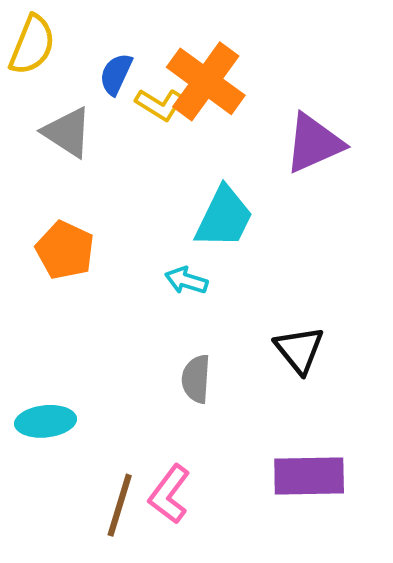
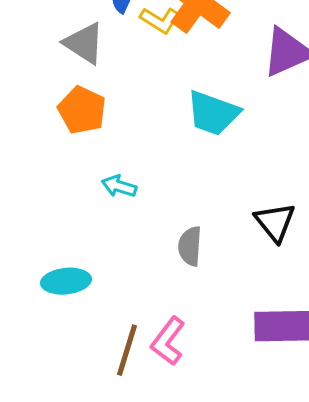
cyan trapezoid: (224, 217) -> (213, 113), turned 84
orange pentagon: (65, 250) -> (82, 110), moved
cyan arrow: (186, 281) -> (119, 186), moved

